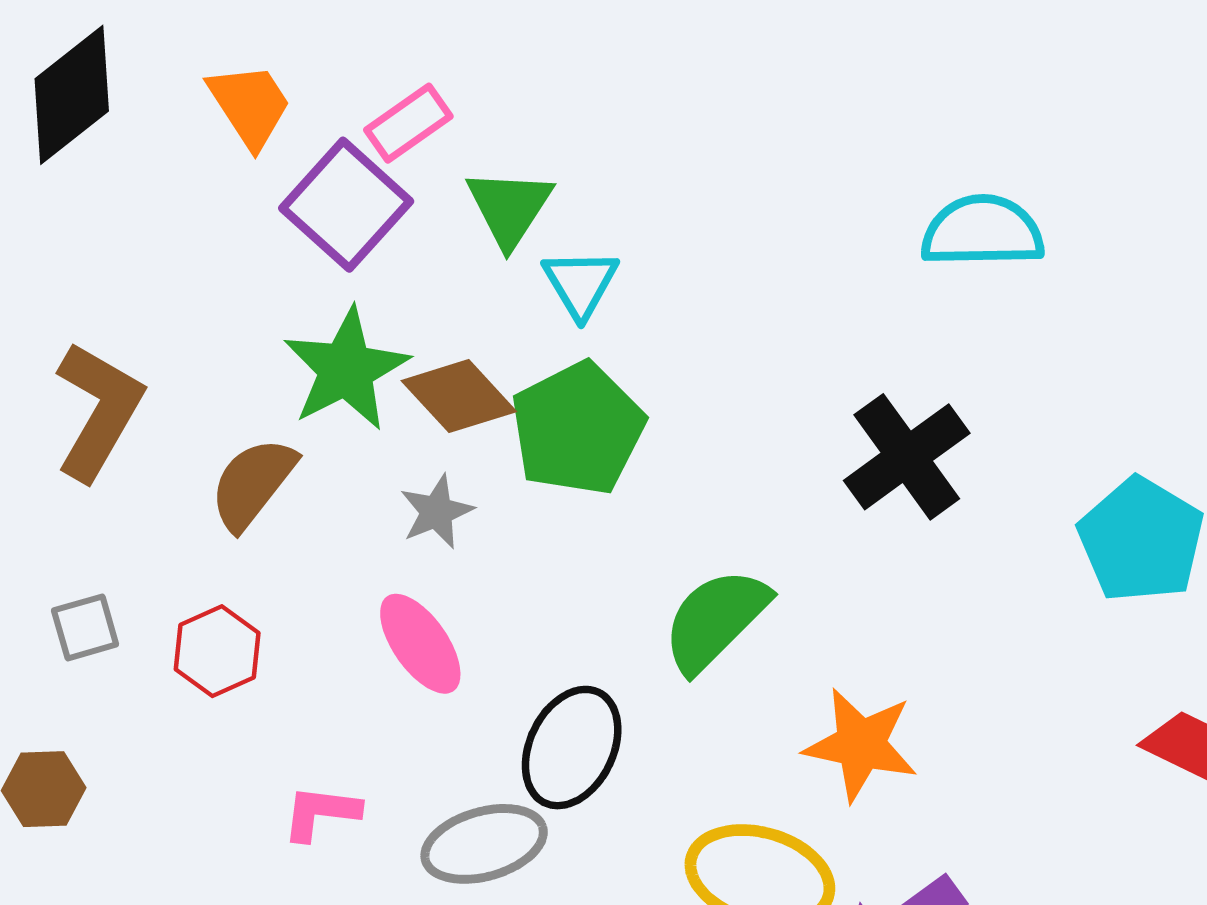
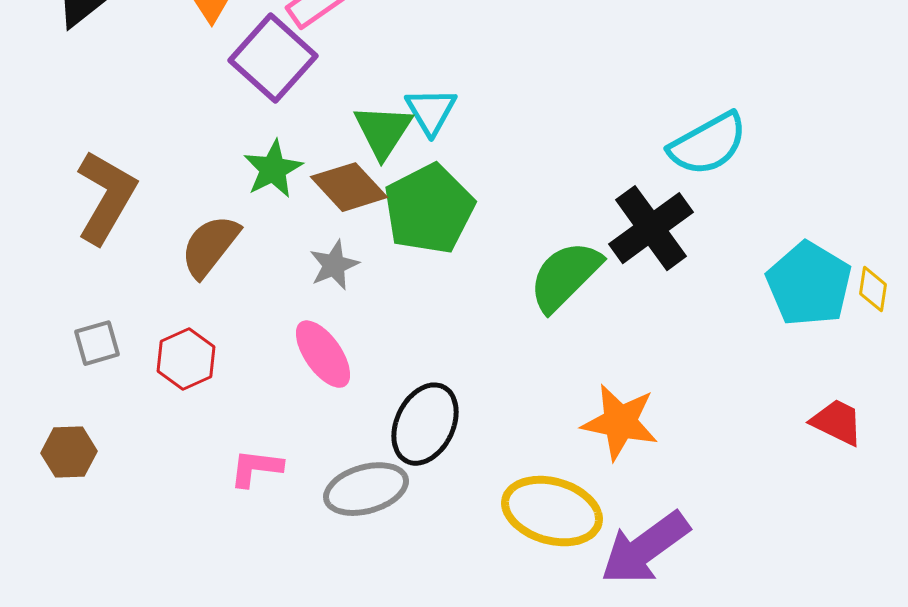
green triangle: (509, 208) -> (383, 131), moved
cyan semicircle: (982, 231) -> (708, 144), moved, turned 152
green star: (346, 369) -> (273, 169), size x0.7
green semicircle: (715, 620) -> (565, 276), moved

